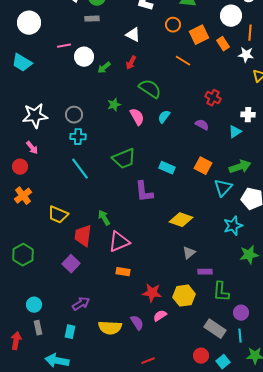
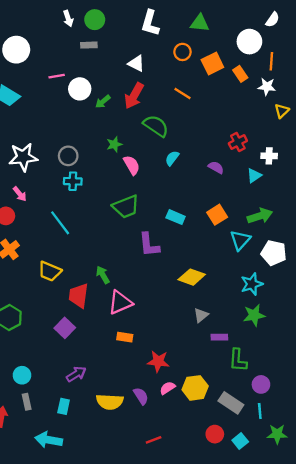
orange line: (183, 61) -> (182, 94), moved
red arrow: (131, 63) -> (134, 96), size x1.6
red cross: (213, 98) -> (238, 142), moved, turned 35
pink semicircle: (137, 117) -> (132, 165), moved
orange square: (203, 166) -> (217, 215), turned 30
cyan line: (80, 169) -> (60, 223), moved
green star: (249, 255) -> (254, 315), moved
yellow hexagon: (184, 296) -> (195, 388), moved

